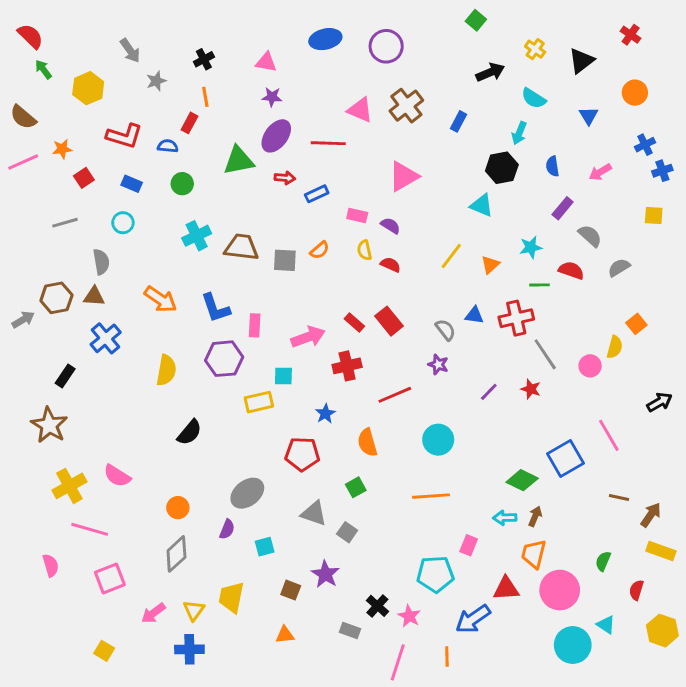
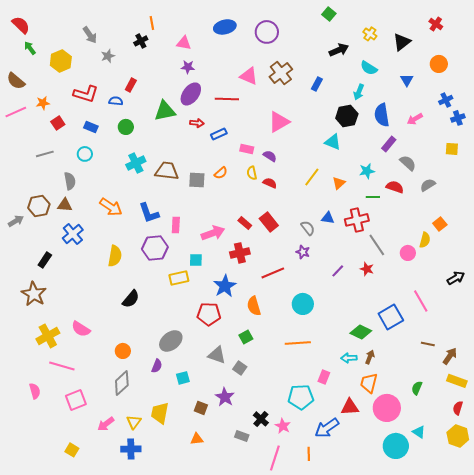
orange line: (205, 97) -> (152, 23), moved
blue semicircle: (552, 166) -> (382, 115), size x1.6
blue star: (325, 414) -> (225, 286), size x1.6
red semicircle: (636, 590) -> (458, 408), moved

